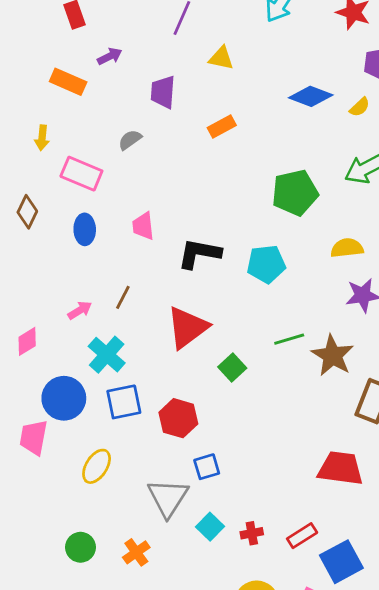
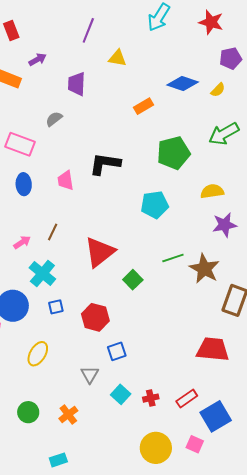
orange rectangle: (222, 126) -> (144, 106), moved
black L-shape: (199, 253) -> (105, 164), moved
blue square: (124, 402) -> (56, 307), size x0.6
gray triangle: (168, 498) -> (90, 375), size x0.6

